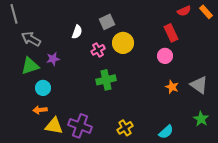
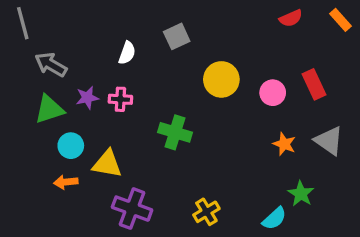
red semicircle: (184, 11) -> (291, 18), moved
red rectangle: (171, 33) -> (314, 84), moved
yellow circle: (123, 43) -> (221, 79), moved
pink cross: (98, 50) -> (120, 99), moved, turned 32
green cross: (106, 80) -> (175, 132), turned 30
green star: (201, 119) -> (301, 194), moved
yellow triangle: (54, 126) -> (107, 164), moved

